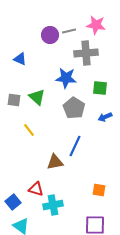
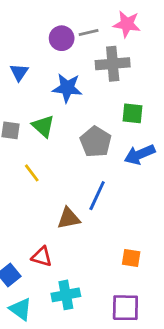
blue triangle: (20, 59) -> (19, 72), turned 40
blue star: (66, 78) -> (67, 88), moved
blue arrow: (105, 117) -> (140, 155), size x1.5
cyan cross: (53, 205) -> (66, 295), moved

